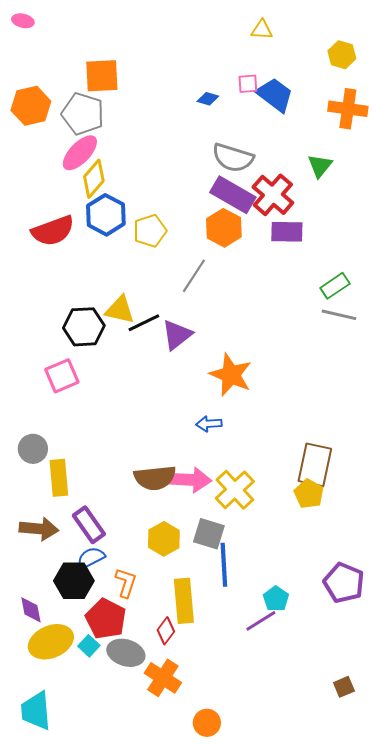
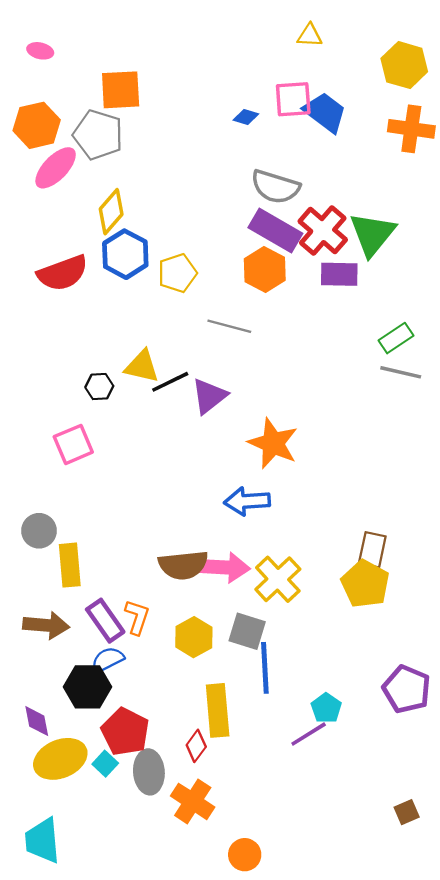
pink ellipse: (23, 21) -> (40, 51), moved
yellow hexagon: (342, 55) -> (404, 65), size x1.4
pink square: (248, 84) -> (293, 99), size x1.6
pink ellipse: (80, 153) -> (56, 168), moved
green triangle: (320, 166) -> (372, 234), moved, size x1.6
gray line: (194, 276) -> (229, 326), turned 72
black hexagon: (84, 327) -> (99, 387), size x0.6
blue arrow: (209, 424) -> (247, 501), size x1.5
brown rectangle: (315, 465) -> (372, 550), size x0.7
yellow pentagon: (309, 494) -> (365, 584), size x1.4
orange L-shape: (126, 583) -> (137, 617), moved
gray ellipse: (126, 653) -> (149, 772), turned 69

